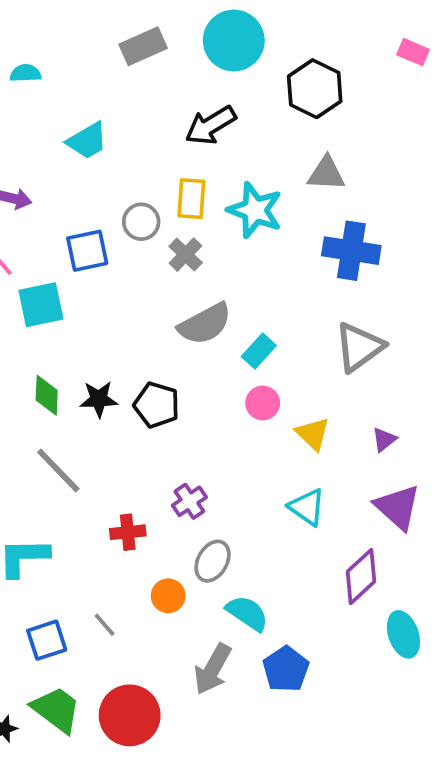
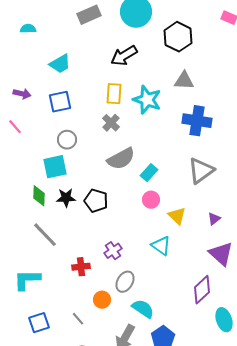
gray circle: (141, 222) -> (67, 140), moved
blue square: (87, 251) -> (60, 102), moved
cyan square: (41, 305) -> (55, 167), moved
cyan triangle: (307, 507) -> (161, 246), moved
gray line: (105, 625) -> (78, 319), moved

